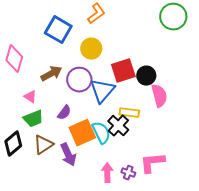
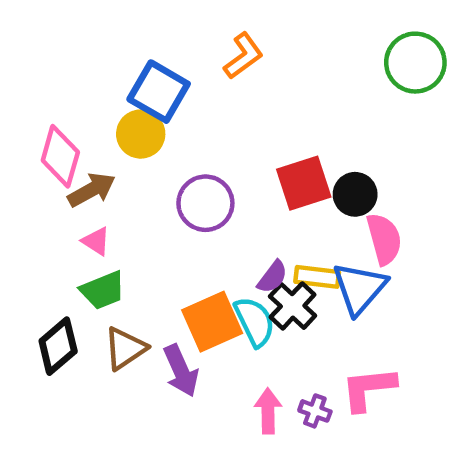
yellow circle: (91, 49) -> (141, 134), moved
brown arrow: (51, 74) -> (92, 190), moved
blue triangle: (102, 91) -> (360, 288), moved
purple semicircle: (64, 113) -> (272, 277), moved

